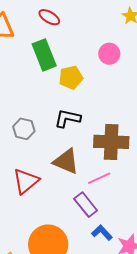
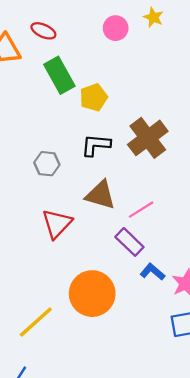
red ellipse: (49, 17) -> (43, 31), moved
pink circle: (109, 54) -> (116, 28), moved
brown cross: (111, 142) -> (148, 138), moved, turned -32

